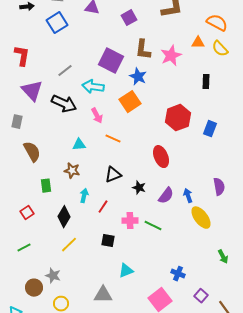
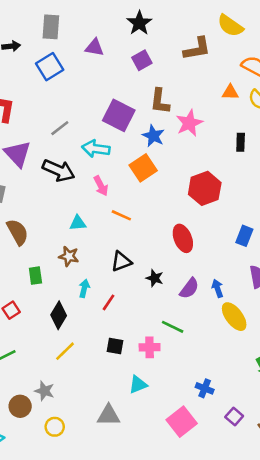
pink star: (171, 56) -> (189, 123), moved
blue rectangle: (210, 129) -> (244, 236), moved
pink cross: (130, 221) -> (150, 347), moved

